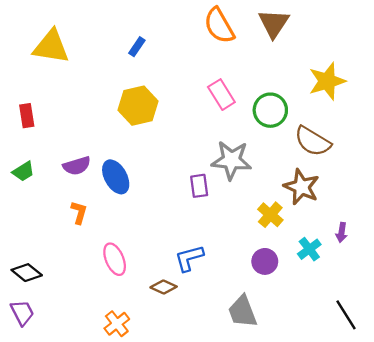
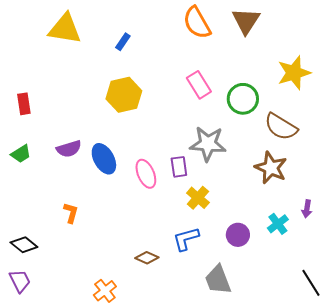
yellow triangle: (51, 47) -> (65, 29), moved
orange L-shape: (79, 212) -> (71, 213), moved
yellow cross: (270, 215) -> (198, 198), moved
blue L-shape: (189, 258) -> (186, 239), moved
pink ellipse: (115, 259) -> (146, 174), moved

